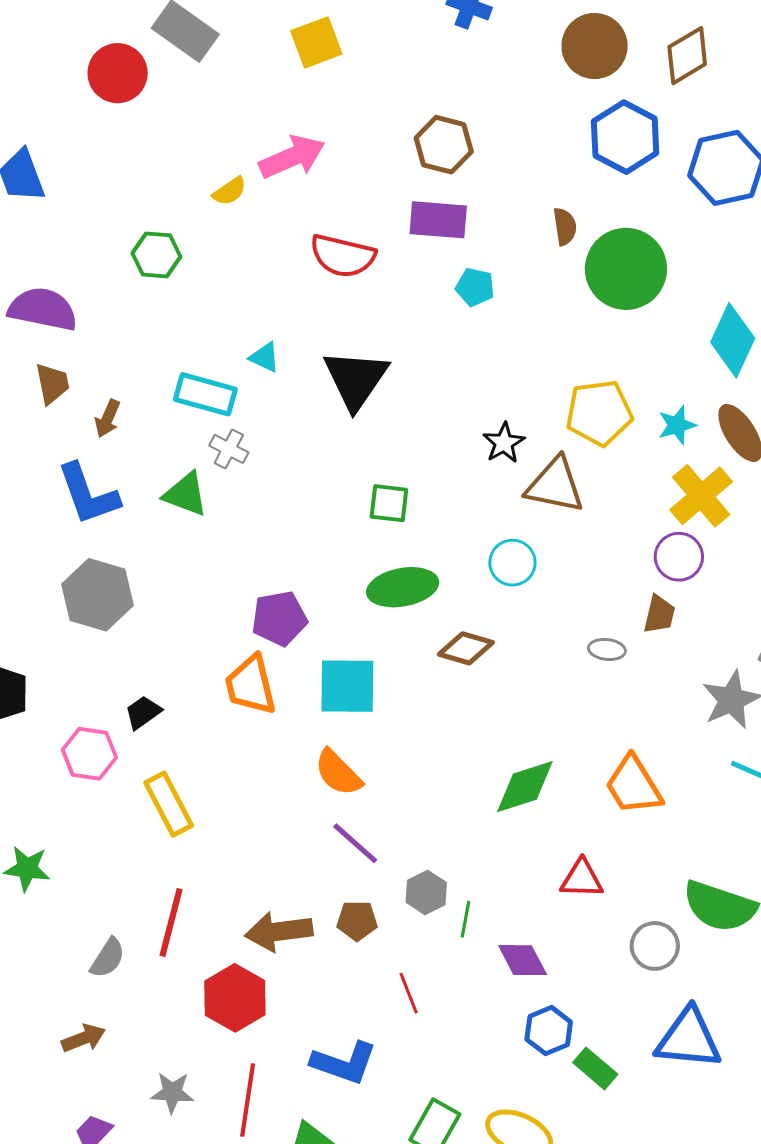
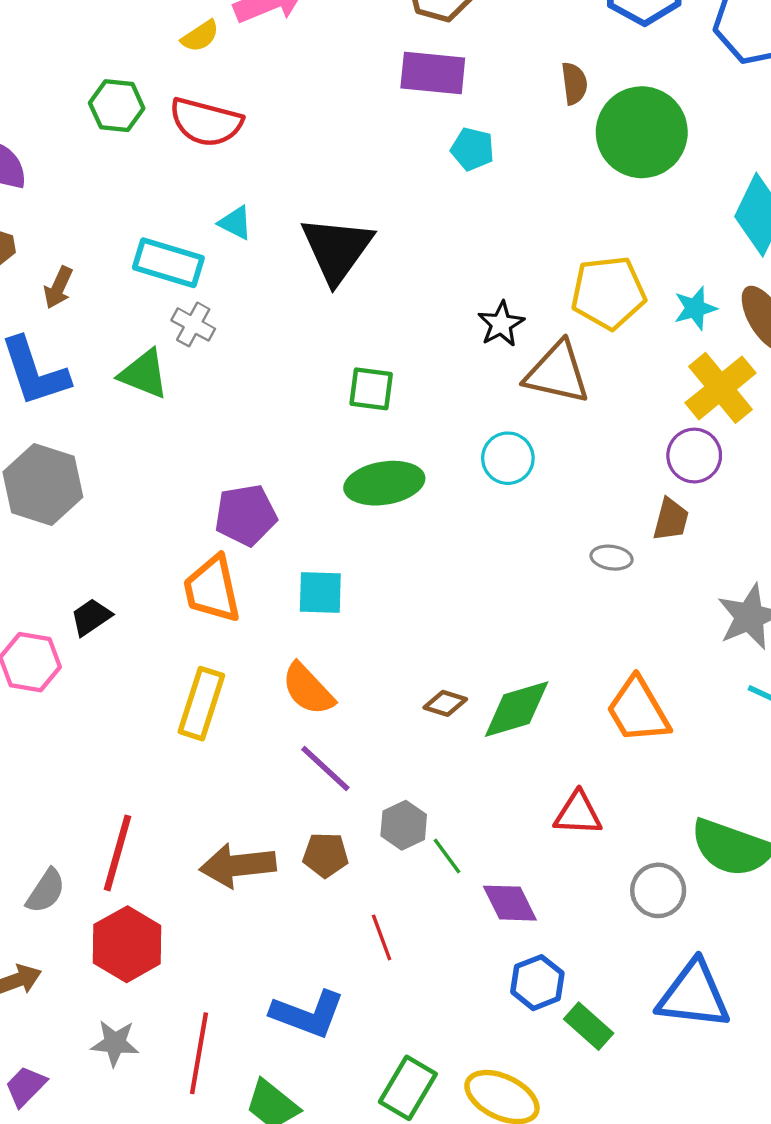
red semicircle: (343, 256) -> (206, 122), moved
brown diamond: (466, 648) -> (445, 703), moved, size x0.7
cyan square: (347, 686) -> (320, 592), size x0.7
yellow rectangle: (169, 804) -> (201, 704), moved, turned 44
green line: (466, 919) -> (447, 856), turned -48
red hexagon: (235, 998) -> (127, 944), moved

